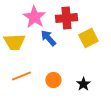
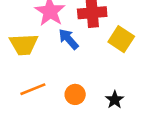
yellow square: (88, 38) -> (121, 39), turned -30

